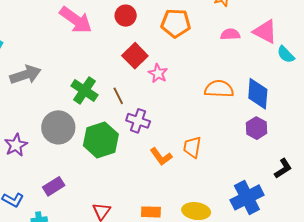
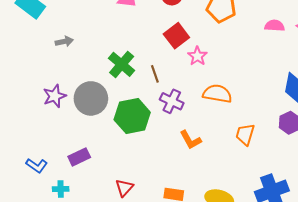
gray arrow: (25, 75) -> (64, 42), size x0.6
orange semicircle: (219, 89) -> (217, 94), moved
purple star: (16, 145) -> (55, 96), moved
orange trapezoid: (192, 147) -> (245, 134), moved

